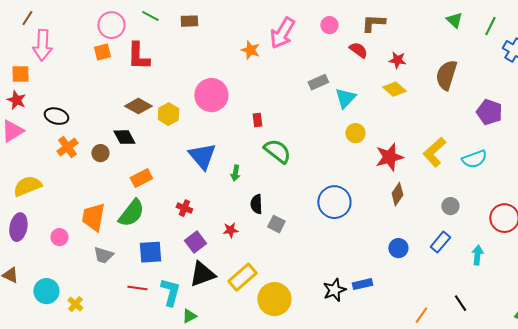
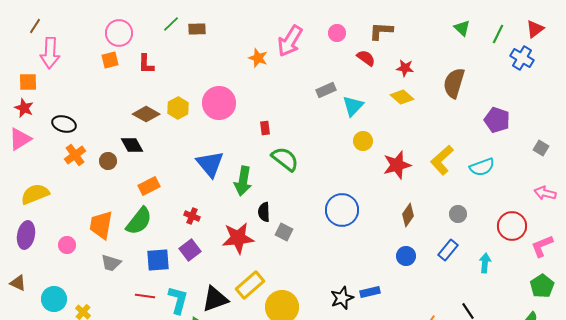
green line: (150, 16) -> (171, 24), moved, turned -72
red L-shape: (138, 56) -> (146, 64), size x0.7
yellow hexagon: (168, 114) -> (178, 108), moved
green arrow: (235, 173) -> (243, 181), size x1.8
brown diamond: (397, 194) -> (408, 215), moved
red star: (230, 230) -> (238, 238), size x2.0
purple square: (195, 242) -> (190, 250), moved
black triangle: (202, 274) -> (215, 299), moved

